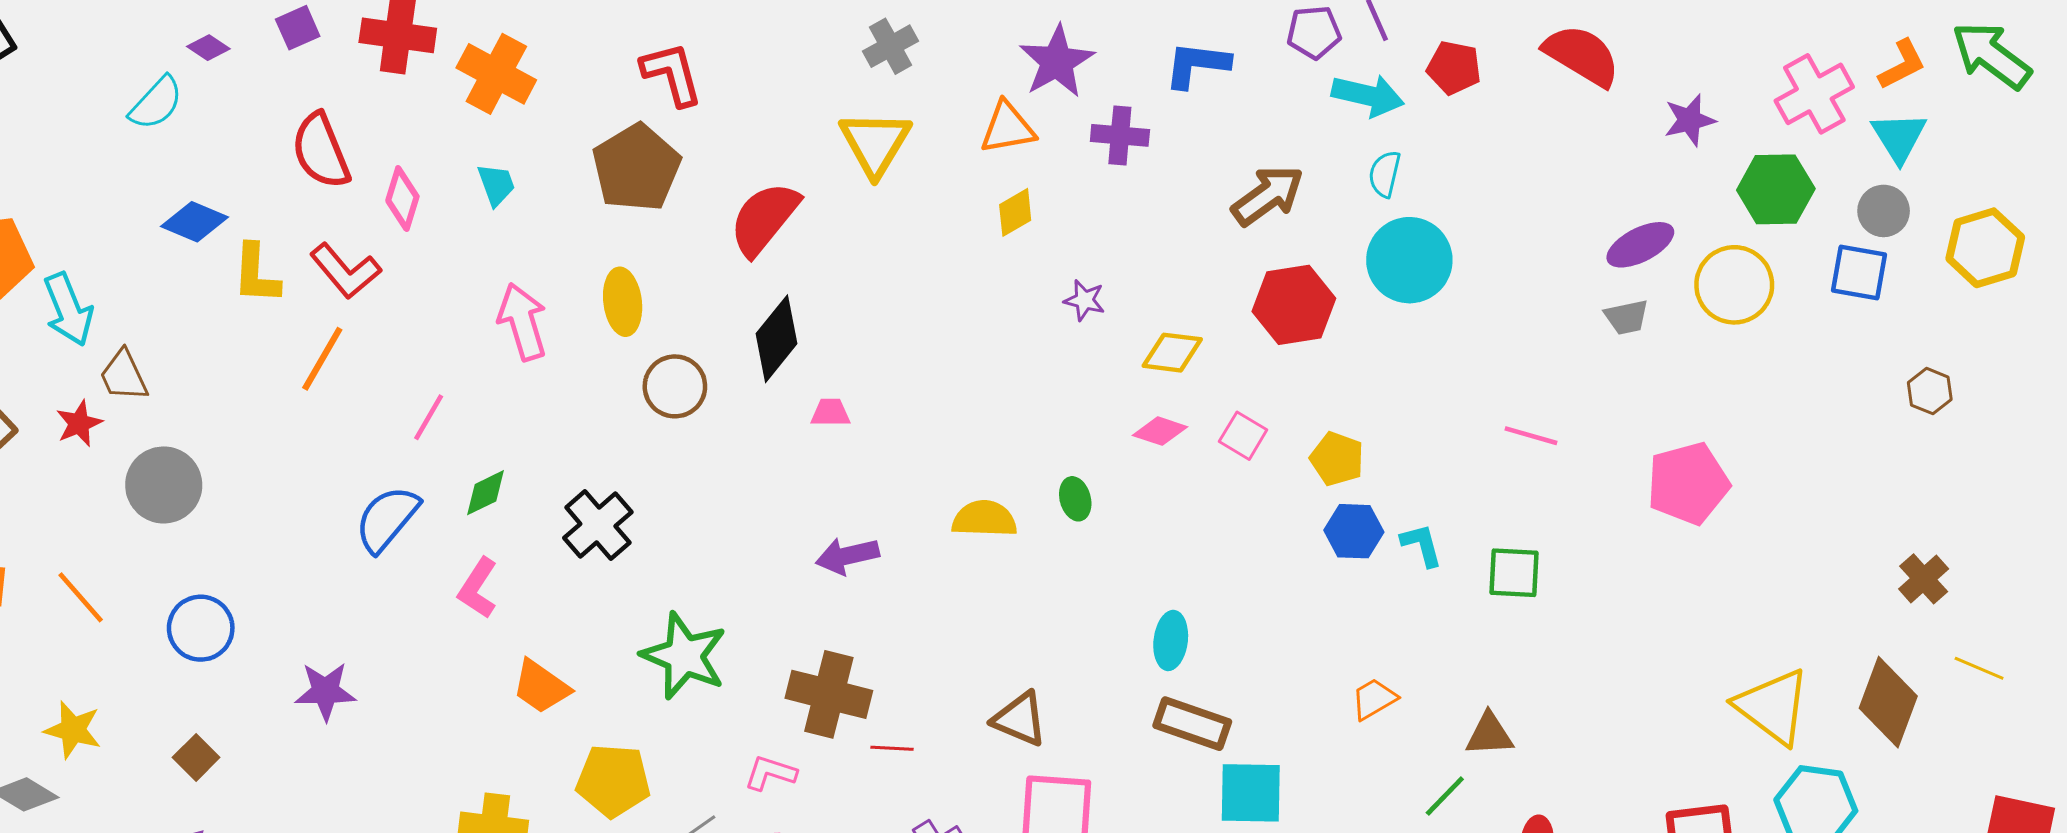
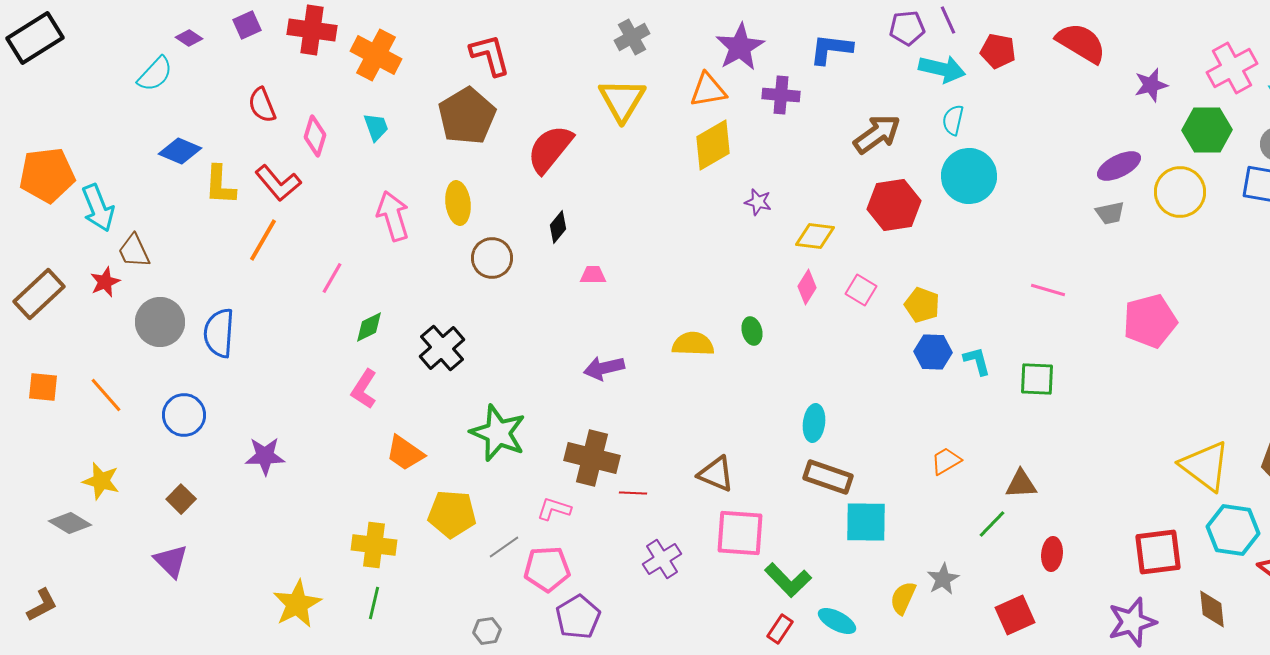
red semicircle: (321, 151) -> (262, 105), size x0.7
yellow diamond: (1015, 212) -> (713, 145), size x1.6
black diamond: (777, 339) -> (558, 227), size x0.6
pink diamond: (1160, 431) -> (807, 287), turned -76
blue semicircle: (387, 519) -> (219, 333), moved, turned -36

